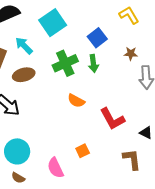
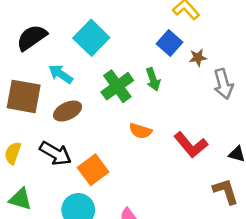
blue square: (97, 38) -> (169, 43), moved
orange square: (83, 151) -> (93, 170), moved, size x1.6

